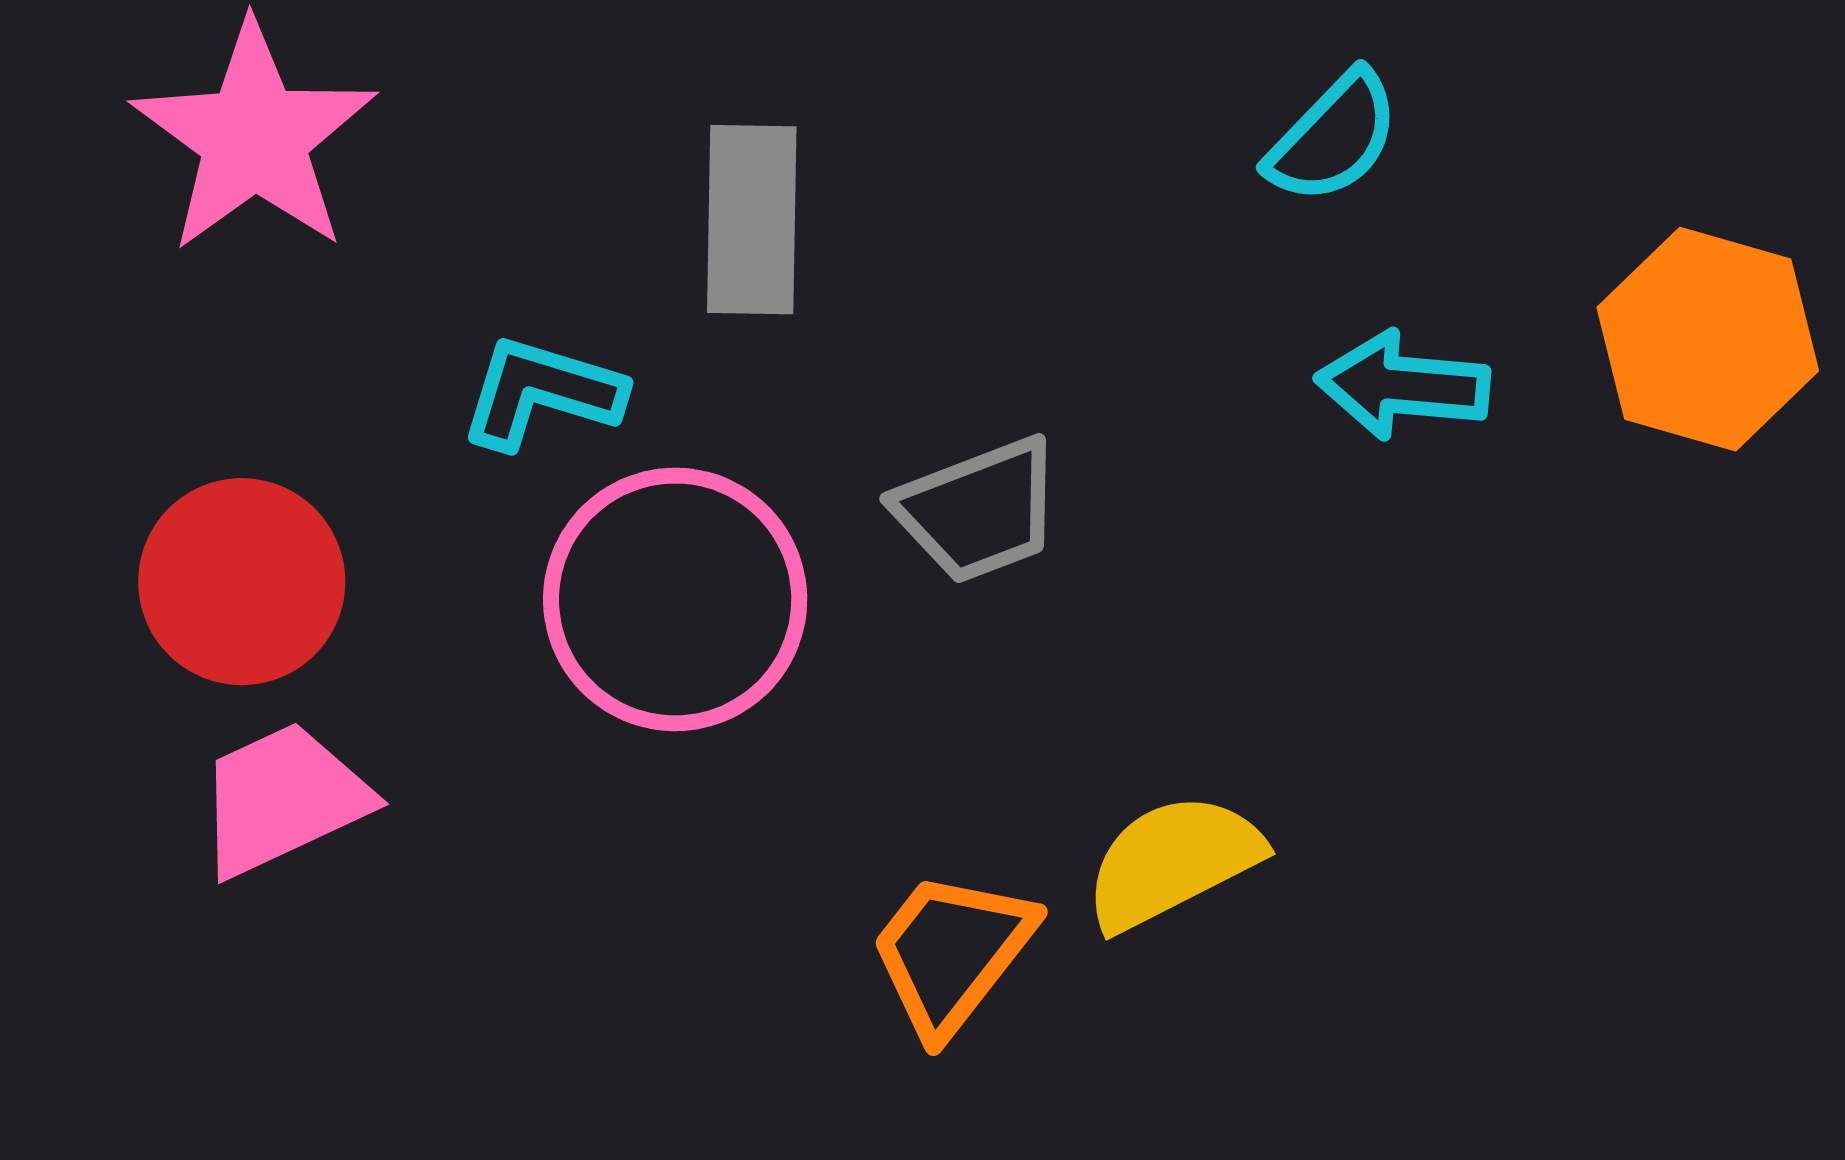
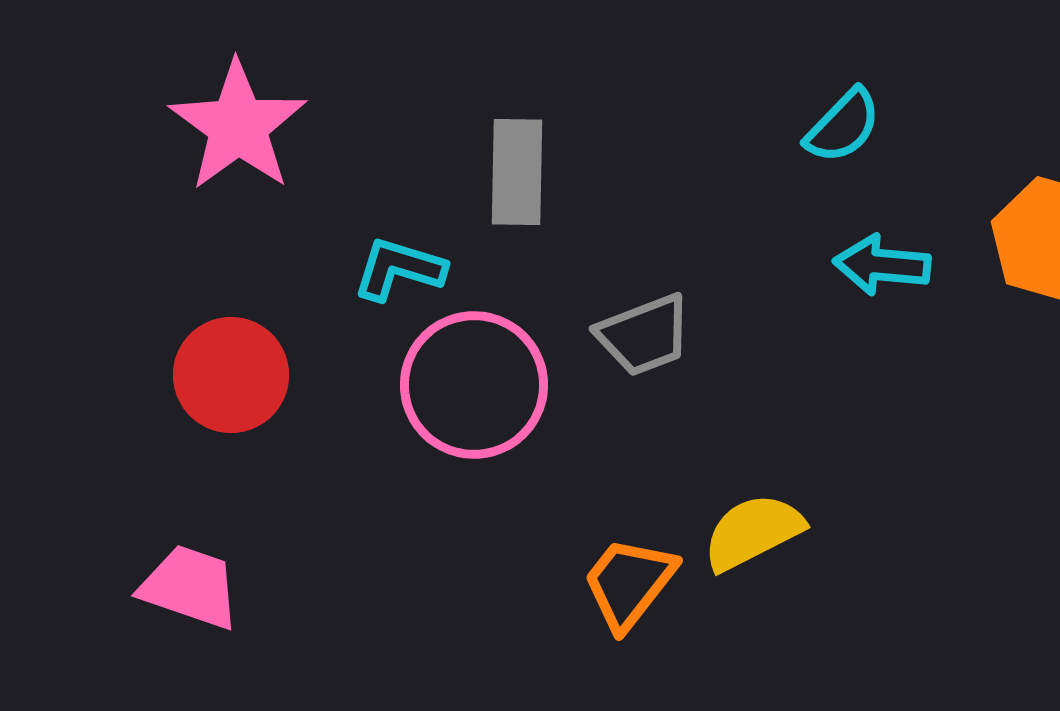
pink trapezoid: (283, 799) -> (190, 587), moved, turned 44

